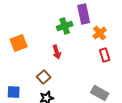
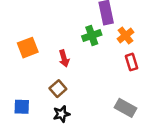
green cross: (65, 26) -> (92, 36), moved
red arrow: (57, 52) -> (64, 58), moved

